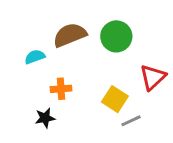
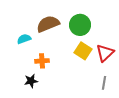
yellow square: (115, 99) -> (83, 51), moved
gray line: (131, 121) -> (104, 83), moved, turned -56

